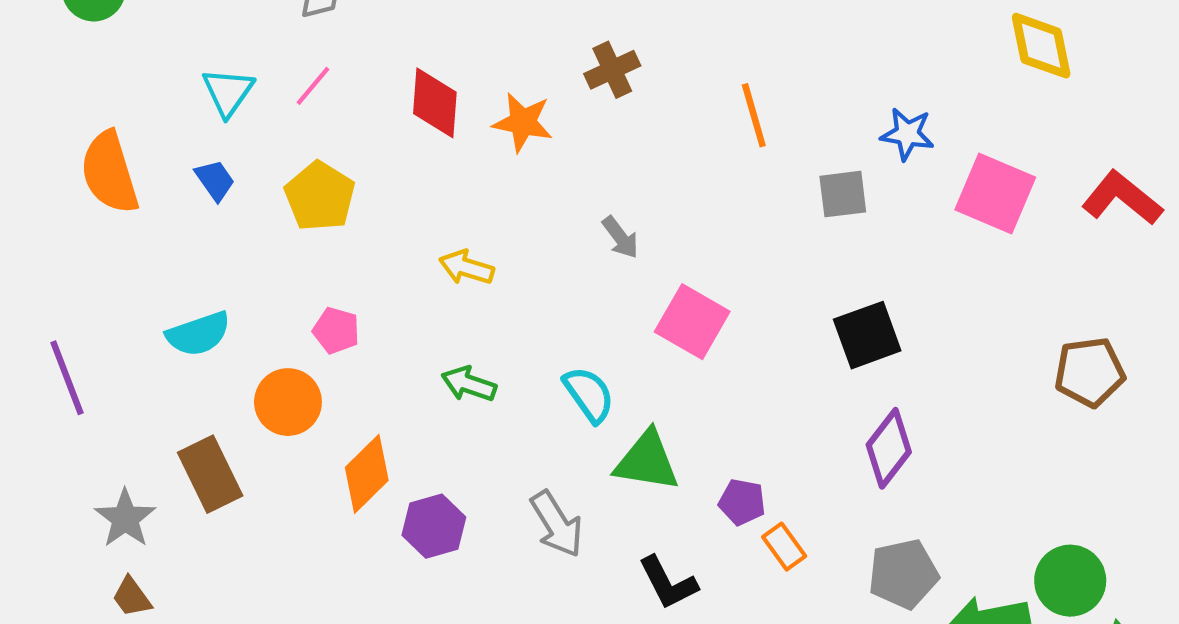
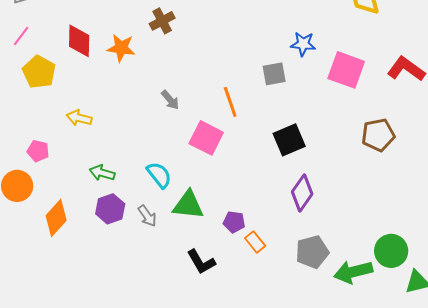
orange line: (754, 115) -> (230, 102), moved
yellow pentagon: (320, 196) -> (39, 72), moved
yellow arrow: (466, 267) -> (79, 118), moved
brown pentagon: (1090, 372) -> (378, 135), moved
gray arrow: (557, 524) -> (147, 216), moved, size x0.7
purple hexagon: (434, 526) -> (110, 209), moved

